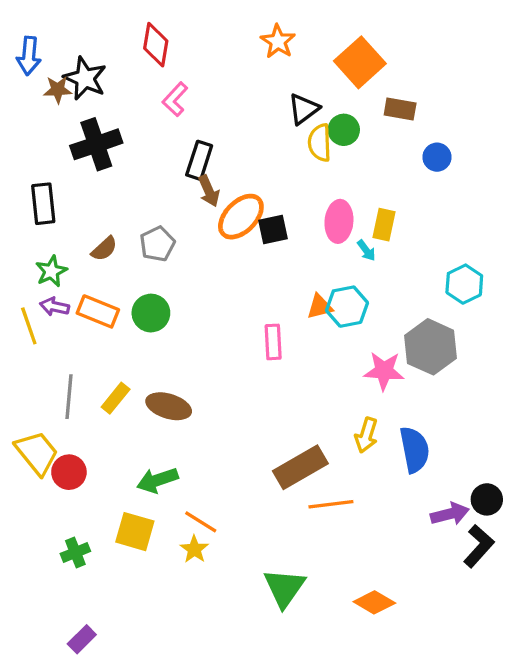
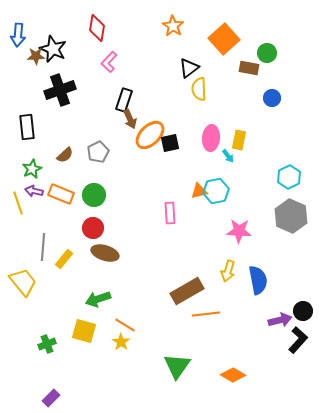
green circle: (344, 130) -> (267, 53), moved
gray hexagon: (431, 347) -> (291, 216), moved
yellow rectangle: (116, 398) -> (64, 259), moved
red circle: (69, 472) -> (93, 228), moved

